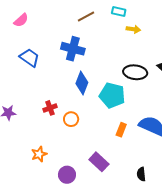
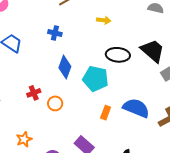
yellow arrow: (133, 29) -> (104, 20), moved
blue cross: (73, 49) -> (55, 33), size x0.6

